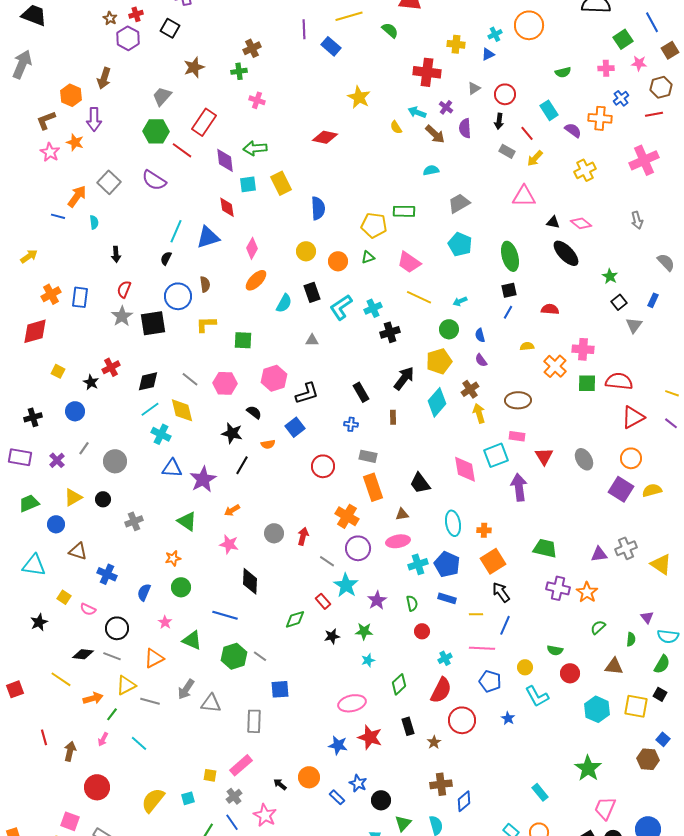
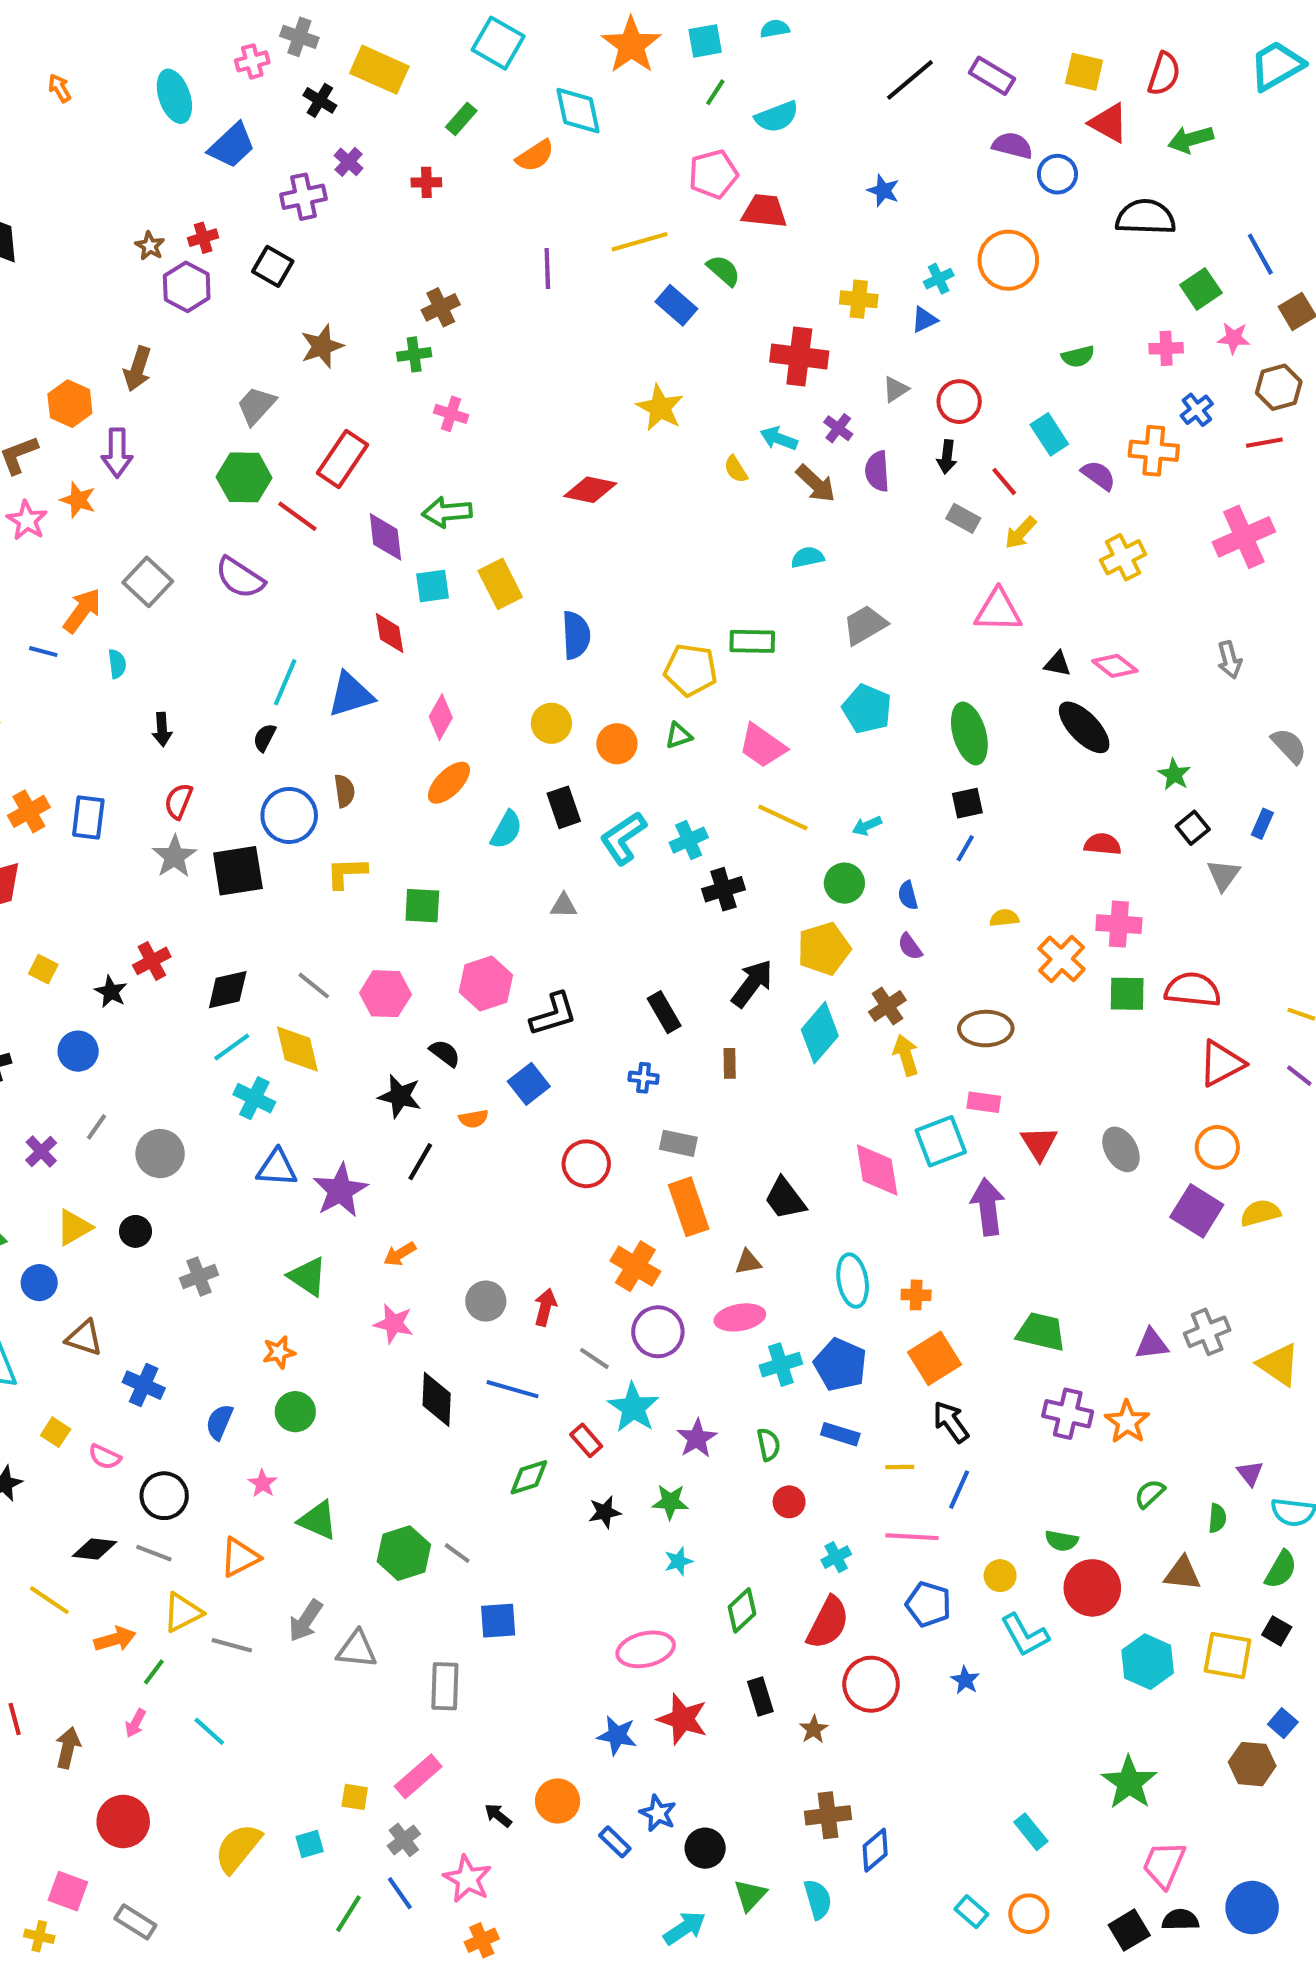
blue rectangle: (331, 46) -> (676, 305), moved
red semicircle: (550, 309) -> (1103, 844), moved
blue line: (225, 615) -> (512, 1389), moved
red circle: (570, 673) -> (1092, 1588), size x1.4

